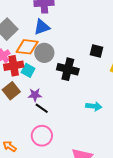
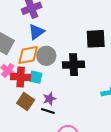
black square: (96, 51) -> (96, 39), size x1.5
red cross: (14, 66) -> (21, 77), turned 30
black line: (42, 108) -> (48, 111), moved

